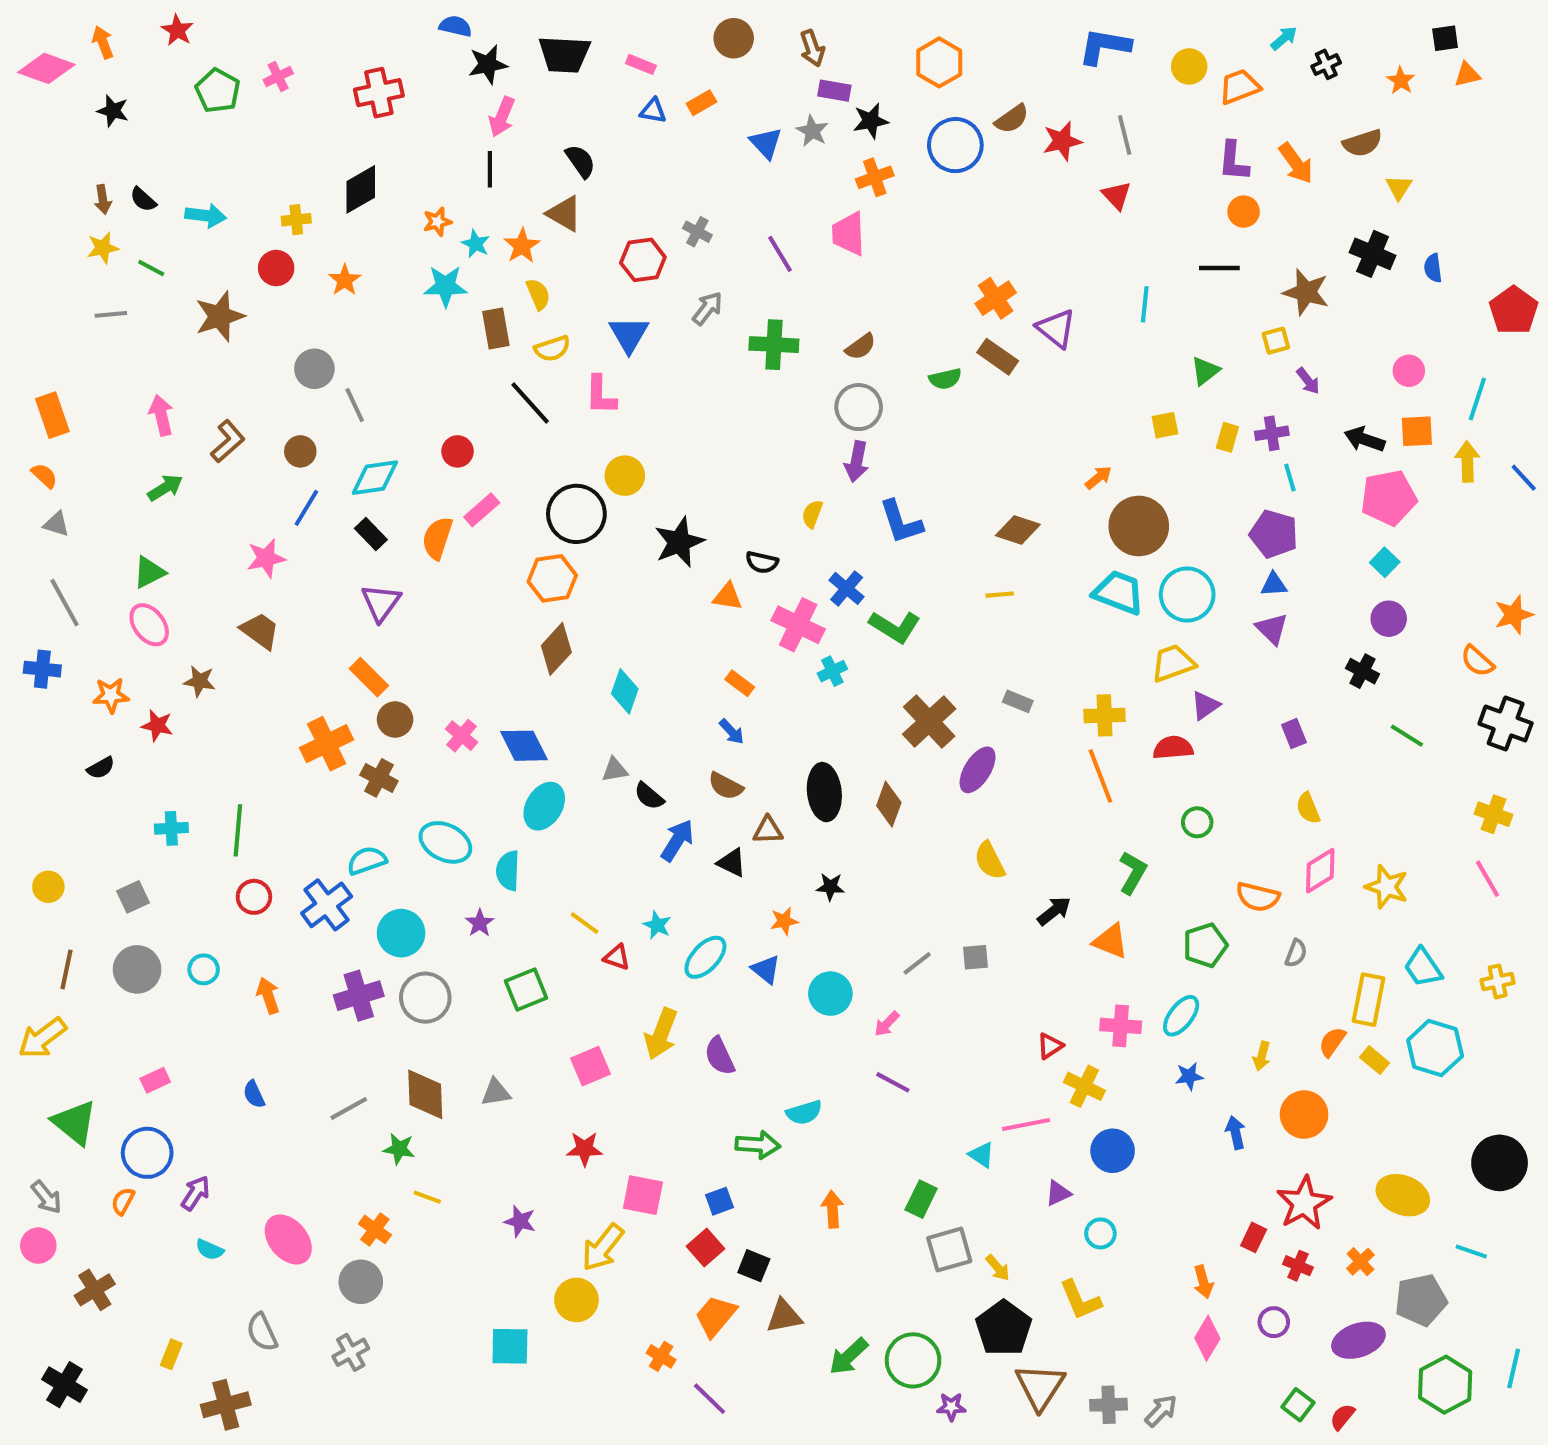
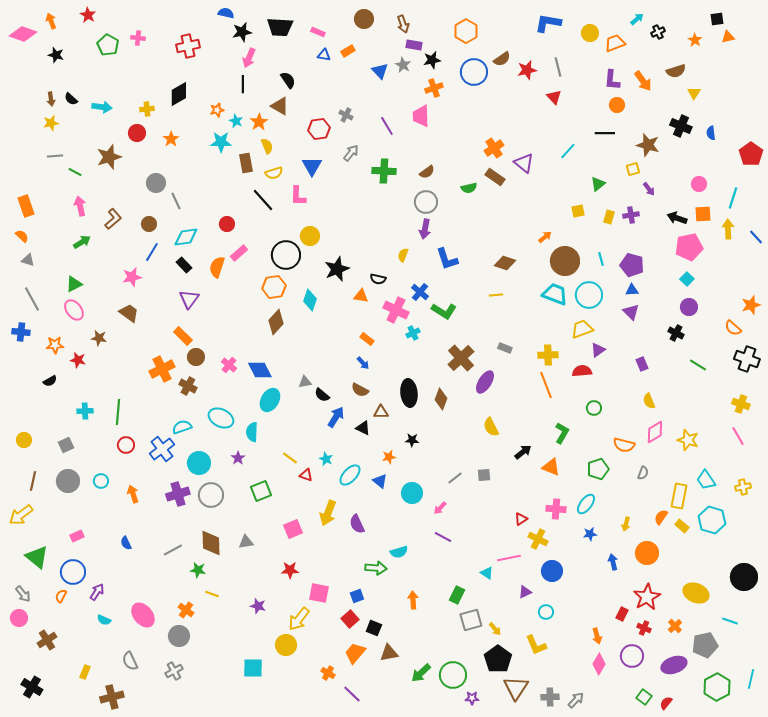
pink cross: (278, 77) -> (138, 38), turned 32
green line: (151, 268) -> (75, 172), moved
cyan line: (1145, 304) -> (568, 151), turned 36
cyan line: (1290, 478) -> (601, 259), moved
cyan diamond: (625, 691) -> (310, 300), moved
purple circle: (1274, 1322) -> (632, 656), size x1.5

